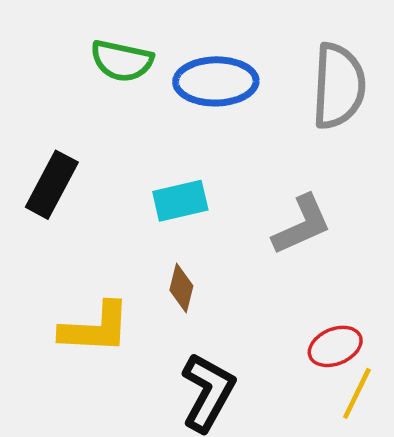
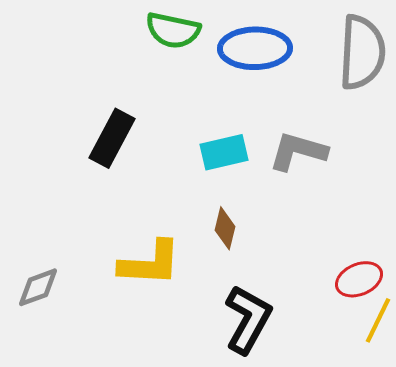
gray L-shape: (302, 225) -> (298, 151), moved, turned -140

